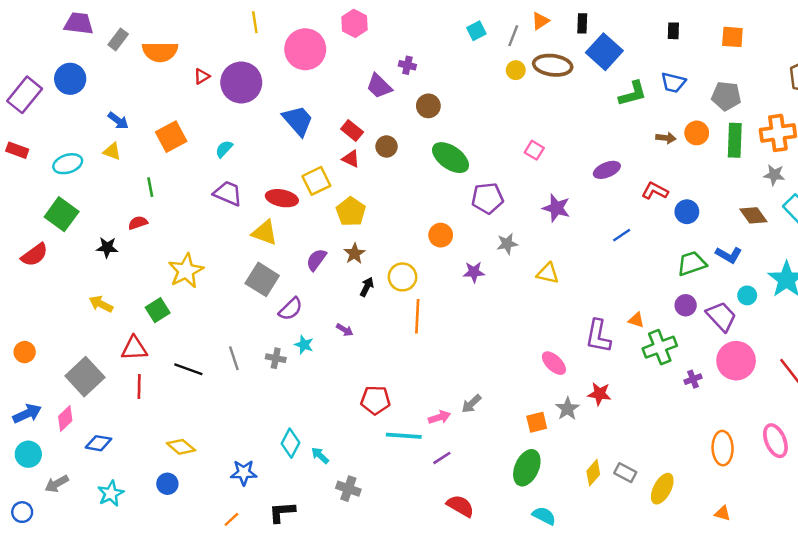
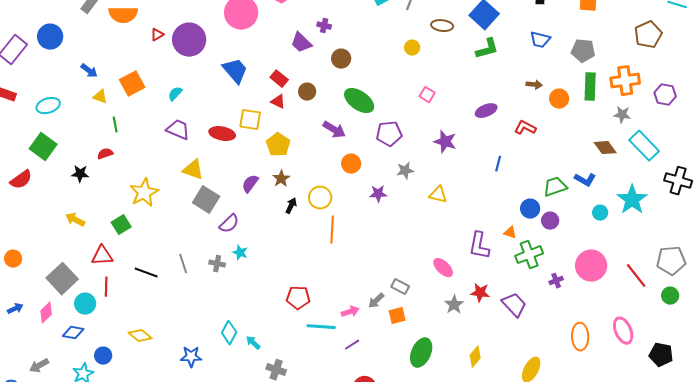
brown ellipse: (553, 65) -> (442, 26), size x0.7
yellow circle: (516, 70) -> (412, 48), moved
green L-shape: (633, 94) -> (487, 49), moved
orange circle: (697, 133) -> (559, 99), moved
yellow triangle: (112, 151) -> (100, 97), moved
yellow square: (316, 181) -> (250, 120), turned 35
blue circle: (687, 212) -> (530, 209), moved
yellow triangle: (265, 233) -> (193, 170), moved
blue line: (622, 235) -> (498, 164), turned -42
purple trapezoid: (721, 316) -> (514, 305), moved
purple arrow: (345, 330) -> (334, 130), moved, size x1.6
blue arrow: (27, 414) -> (15, 309), size x0.7
orange square: (537, 422) -> (397, 316), moved
cyan circle: (28, 454) -> (85, 304), moved
gray rectangle: (625, 473) -> (400, 287), moved
blue circle: (167, 484) -> (103, 356), moved

